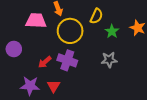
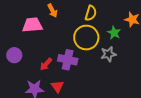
yellow circle: (70, 31) -> (86, 38), moved
green star: (112, 31) -> (114, 33), moved

